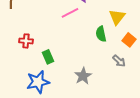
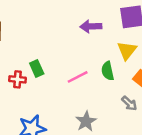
pink line: (70, 13) -> (78, 77), moved
green rectangle: (48, 57) -> (37, 69), moved

